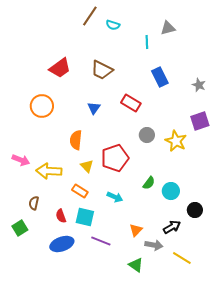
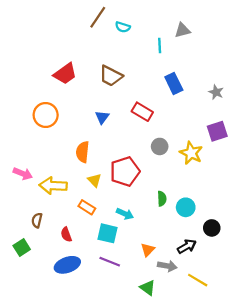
green semicircle: (149, 183) -> (162, 199), turned -40
cyan square: (85, 217) -> (108, 233), moved

